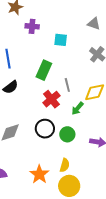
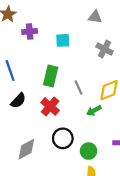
red cross: (51, 99) -> (50, 106), moved
green arrow: (78, 108) -> (94, 111), turned 32
green circle: (67, 134) -> (89, 151), moved

